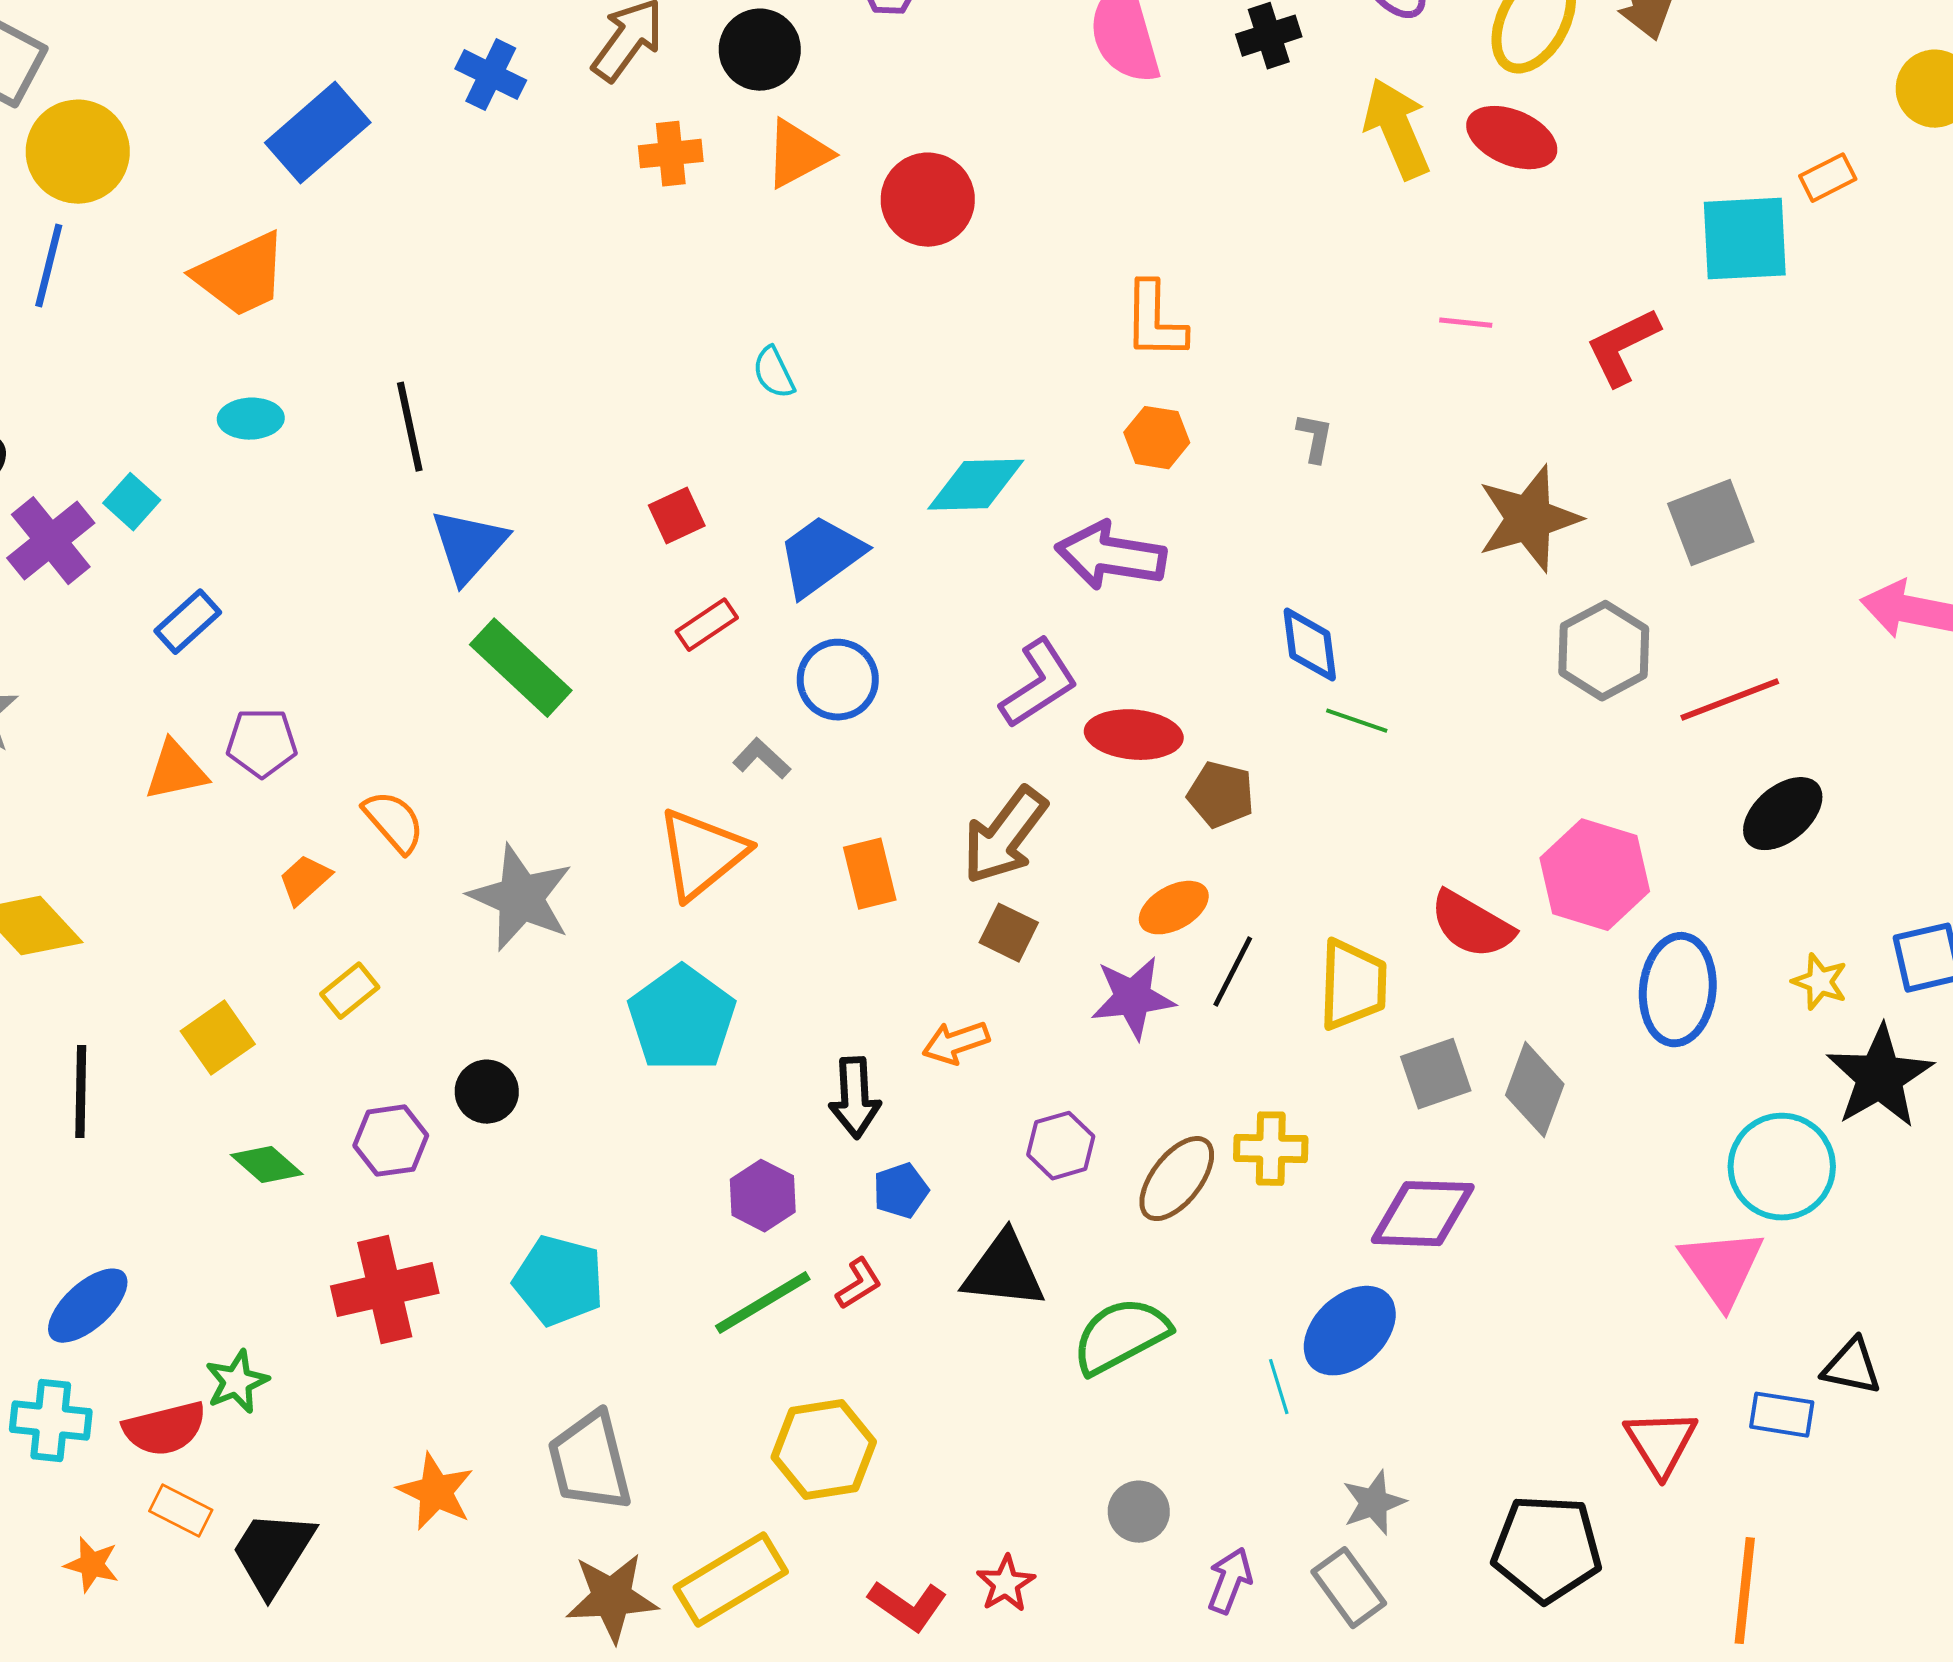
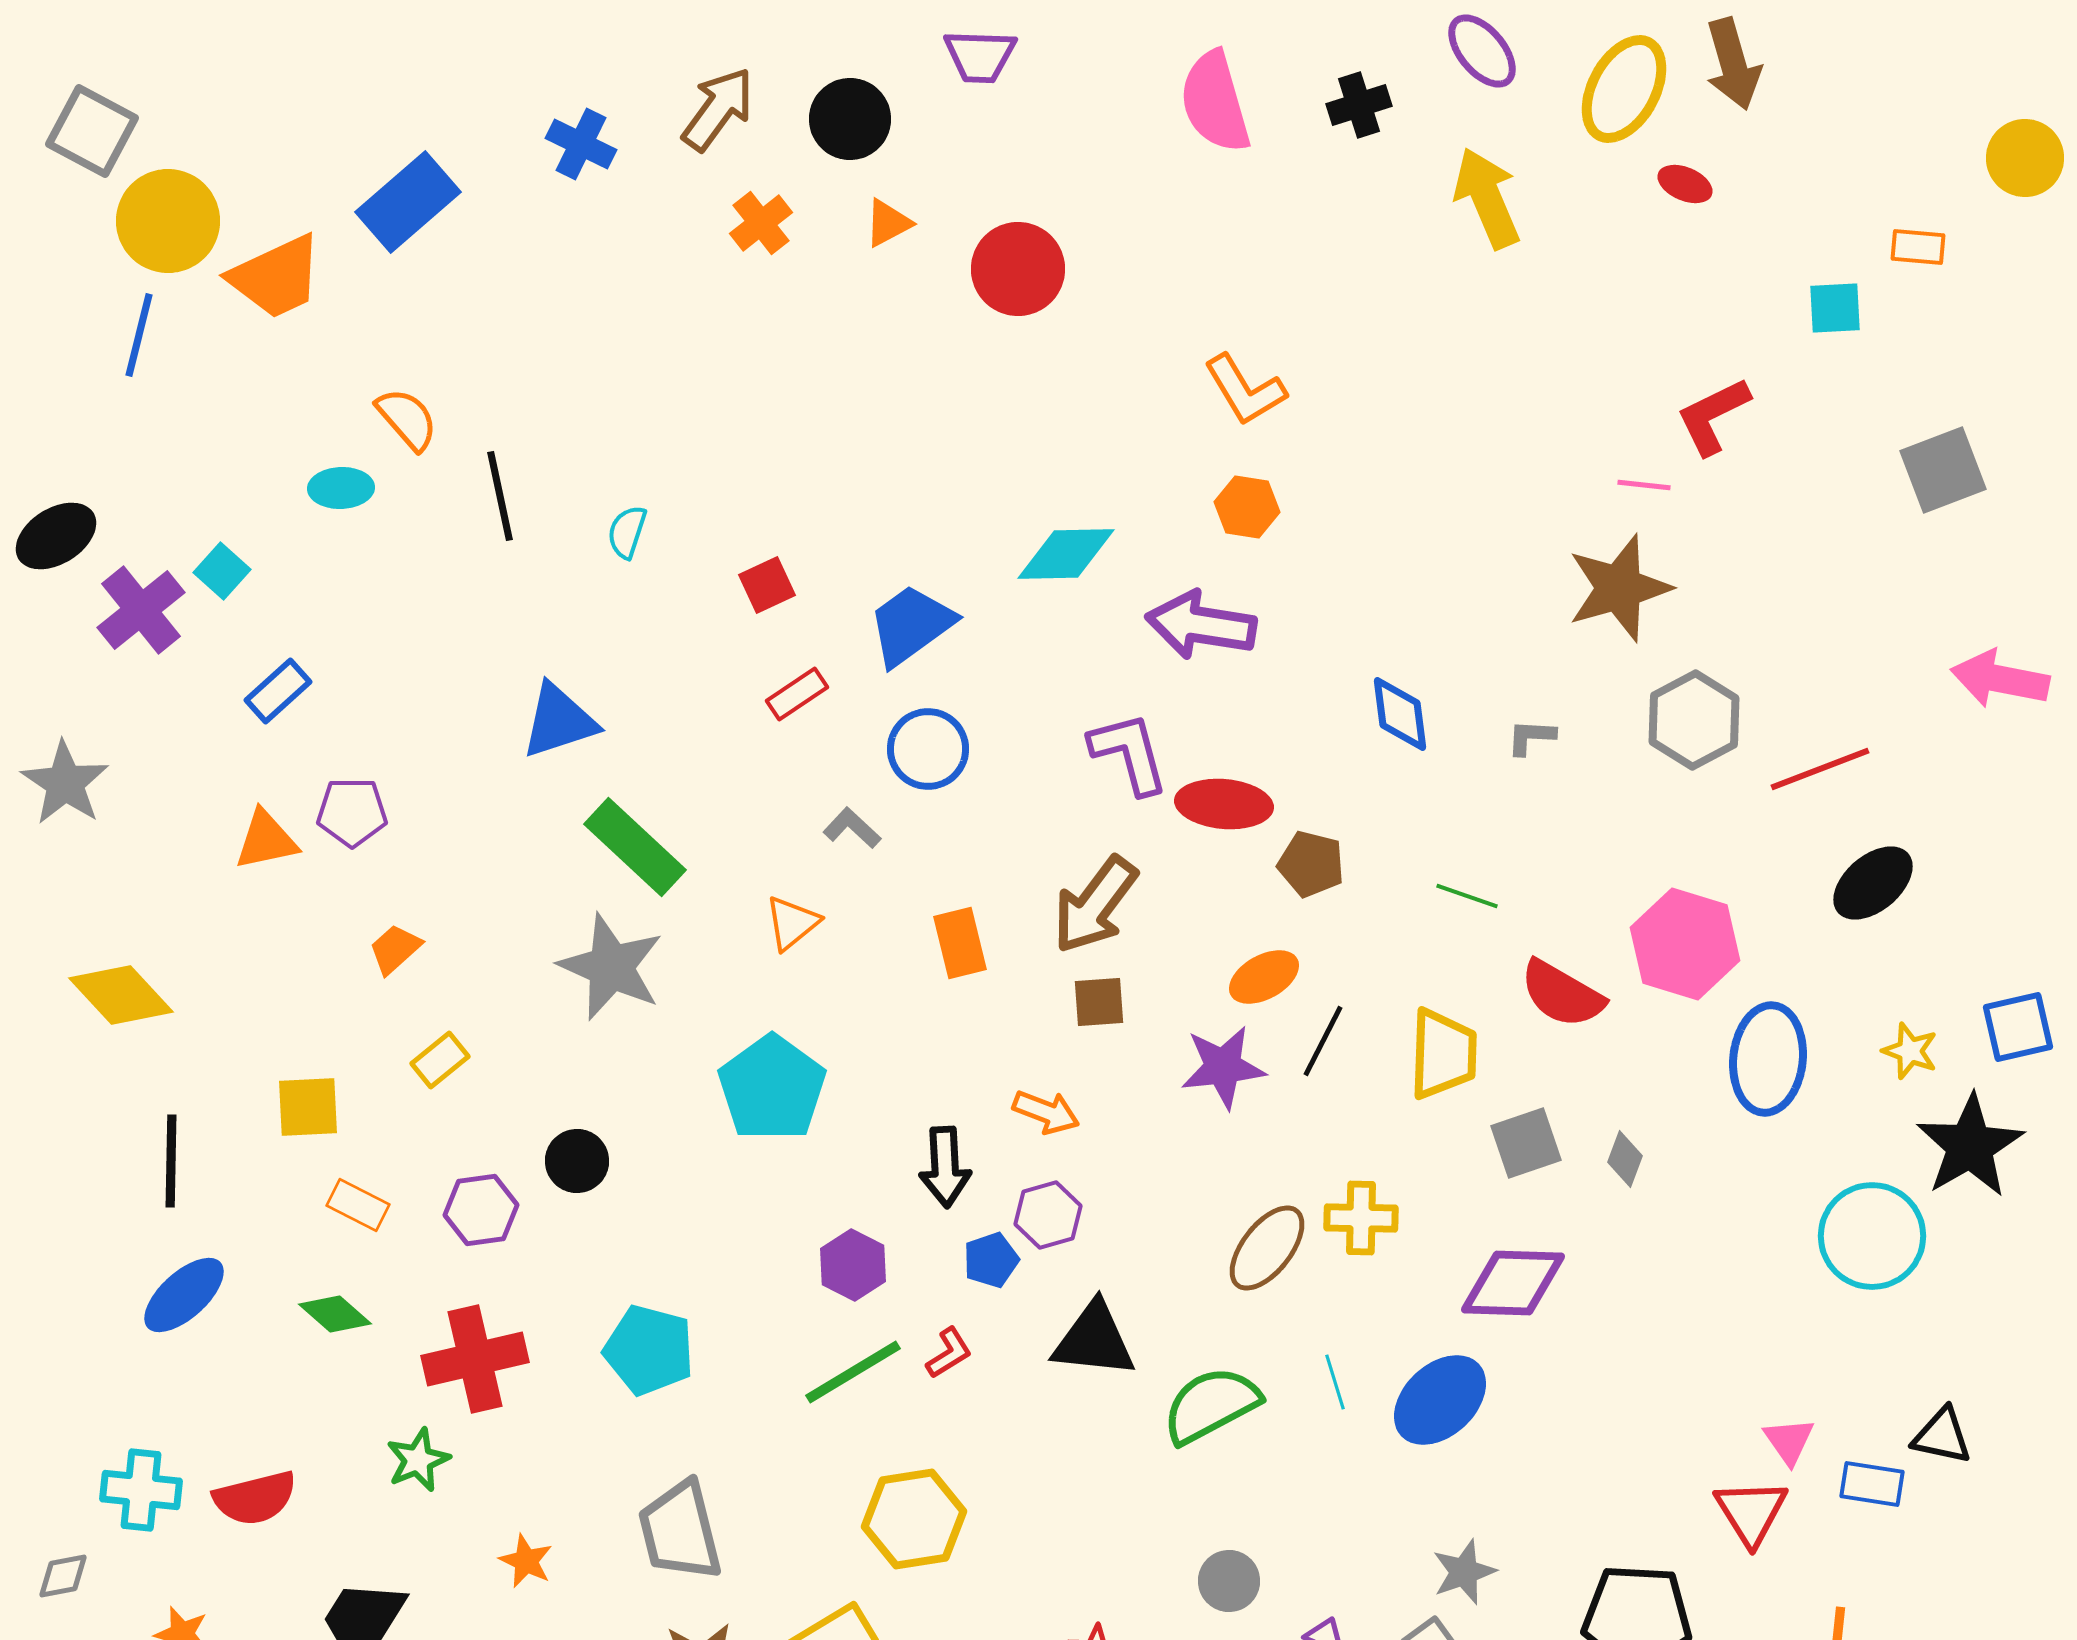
red ellipse: (1512, 138) -> (1685, 184), moved, size x0.6
orange cross: (671, 154) -> (761, 223), turned -32
orange triangle: (798, 154) -> (888, 223), size x0.7
orange rectangle: (1828, 178) -> (1918, 247), turned 32
cyan square: (1745, 239) -> (1835, 308), size x0.6
orange trapezoid: (241, 275) -> (276, 277), moved
orange L-shape: (1155, 321) -> (1245, 390), turned -32
pink line: (1466, 323) -> (1644, 485), moved
cyan semicircle: (774, 373) -> (627, 532), moved, turned 44
gray L-shape: (1315, 438) -> (1531, 737), moved, turned -98
gray square: (1711, 523) -> (1943, 470), moved
blue triangle: (469, 546) -> (559, 721), moved, turned 30
green rectangle: (521, 668) -> (635, 847), moved
purple L-shape: (1039, 684) -> (1129, 753), turned -72
green line: (1357, 721) -> (1467, 896), moved
orange semicircle: (394, 822) -> (407, 419), moved
orange triangle: (702, 854) -> (792, 923), size x0.6
brown square: (1009, 933) -> (1099, 1002), turned -30
yellow square: (218, 1038) -> (308, 1107), turned 32
orange arrow: (956, 1043) -> (1046, 1112), turned -140
gray diamond: (1535, 1090) -> (1625, 1159), size x0.6
purple hexagon: (1061, 1146) -> (1048, 1215), moved
green diamond: (267, 1165) -> (335, 1314), moved
pink triangle: (1722, 1268) -> (1789, 1441), moved, size x0.6
blue ellipse: (88, 1306) -> (184, 1295), moved
green star: (237, 1382) -> (418, 1460), moved
cyan line: (1279, 1387) -> (1335, 1382), moved
orange star: (436, 1492) -> (526, 1561), size x0.7
orange rectangle: (181, 1511) -> (358, 1205), moved

